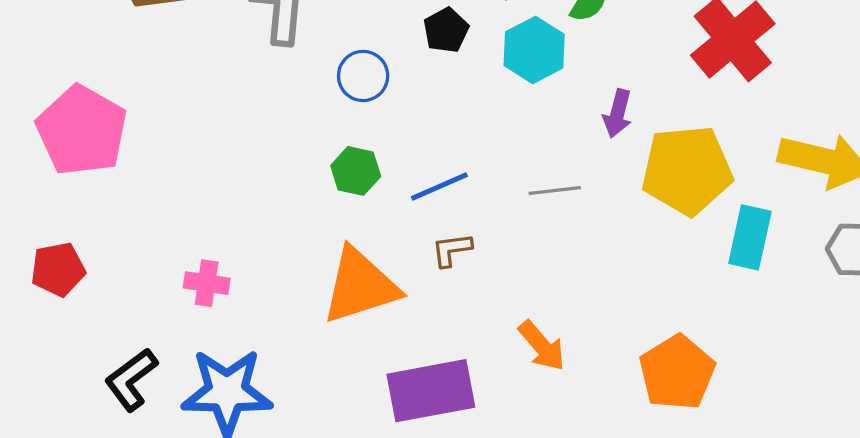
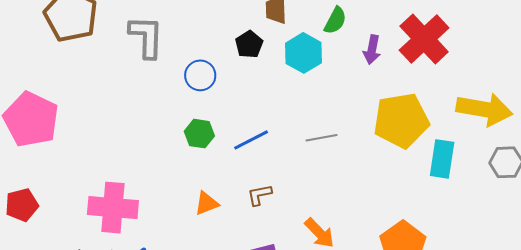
purple arrow: (618, 114) -> (372, 50), moved
brown L-shape: (452, 250) -> (259, 195), moved
pink cross: (207, 283) -> (113, 208), size x1.8
orange triangle: (360, 286) -> (207, 203), size x0.5

